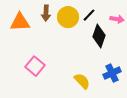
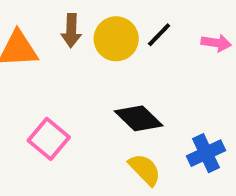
black diamond: (99, 36) -> (139, 118), moved, turned -65

